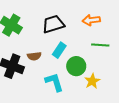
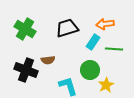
cyan rectangle: (59, 50) -> (93, 42), moved

